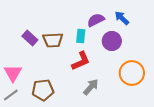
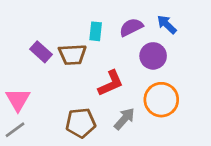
cyan rectangle: (81, 36) -> (96, 31), moved
orange circle: (132, 73) -> (161, 100), moved
brown pentagon: (43, 90) -> (81, 123), moved

